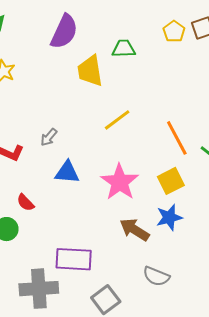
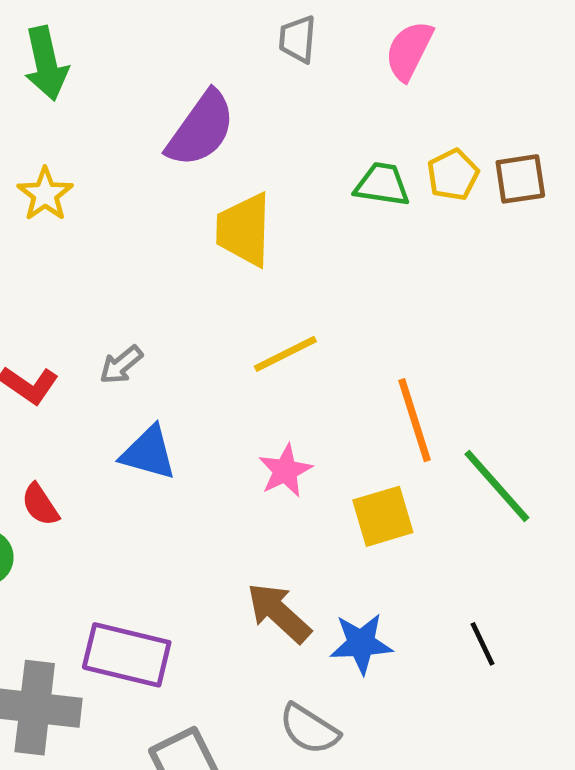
green trapezoid: (124, 49) -> (382, 184), moved
pink star: (120, 182) -> (285, 471), moved, size x0.6
blue star: (169, 217) -> (361, 643), moved

